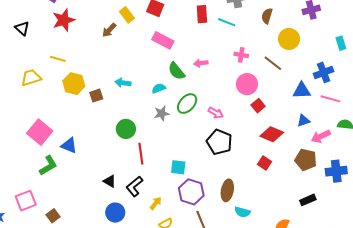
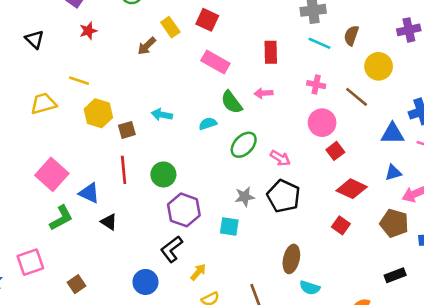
red rectangle: (202, 14) -> (271, 52), moved
red star: (64, 20) -> (88, 31), size x0.6
cyan line: (227, 22) -> (319, 43), moved
gray star: (162, 113) -> (245, 197), moved
red line: (141, 154) -> (124, 170), moved
black triangle: (110, 181) -> (109, 222), moved
purple hexagon: (191, 192) -> (184, 210), moved
brown square: (53, 216) -> (77, 284), moved

